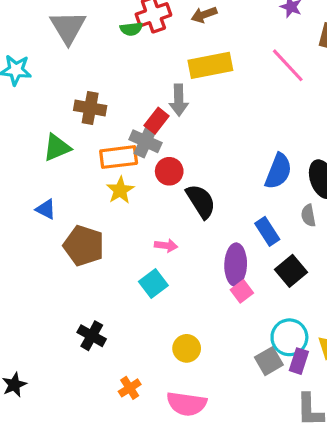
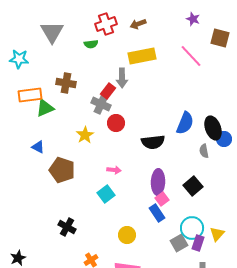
green semicircle: (131, 29) -> (91, 44), moved
orange rectangle: (119, 157) -> (30, 95), moved
black semicircle: (201, 201) -> (153, 142), moved, turned 115
blue rectangle: (267, 231) -> (157, 213), moved

